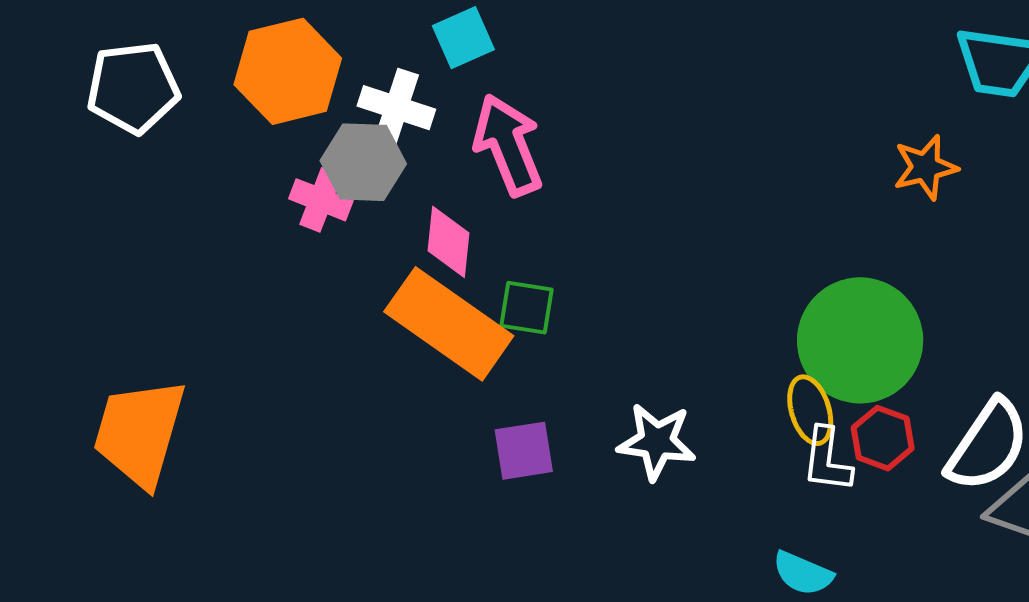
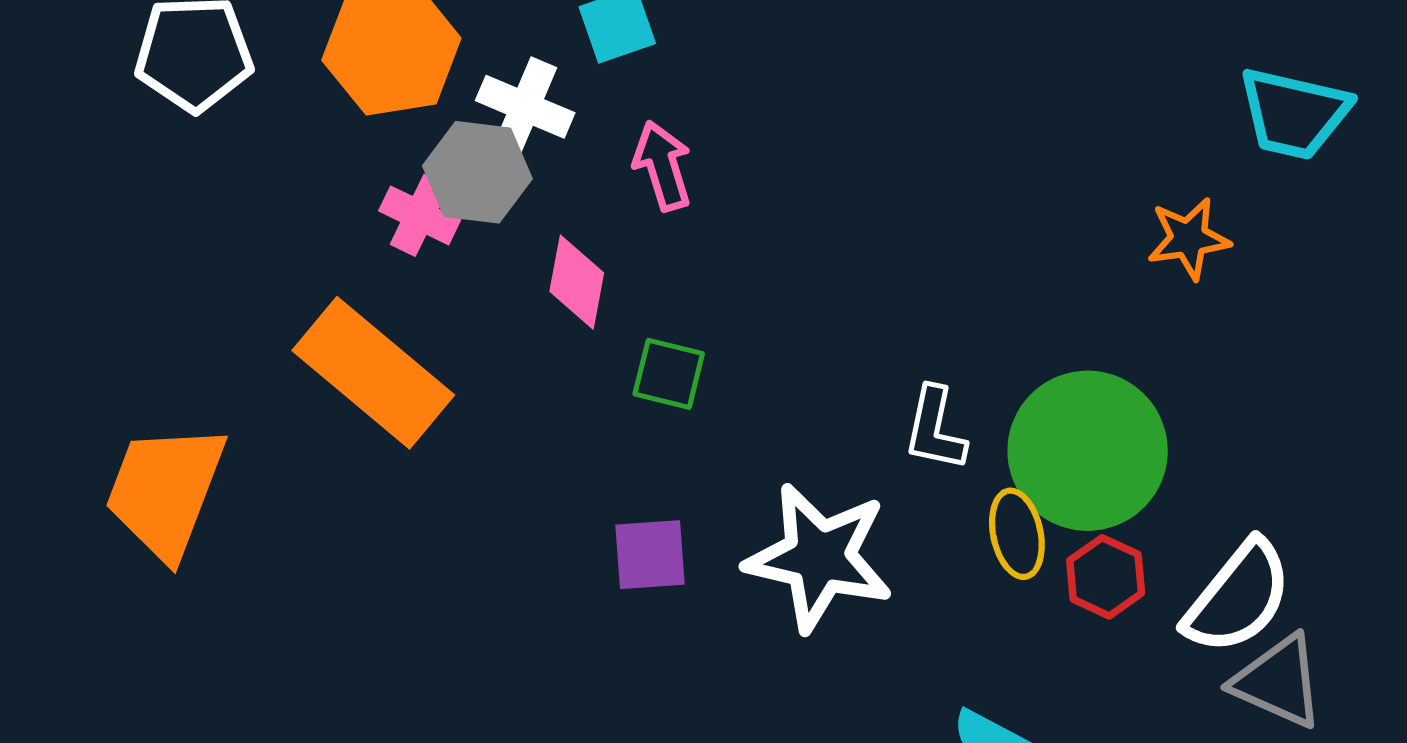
pink arrow: (508, 145) -> (662, 166), size x0.7
orange rectangle: (449, 324) -> (373, 373), moved
white star: (657, 442) -> (819, 557), size x1.5
white L-shape: (827, 460) -> (935, 429), moved

